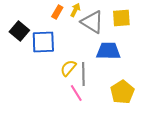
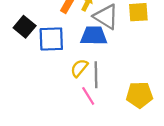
blue trapezoid: (108, 51) -> (94, 36), moved
yellow pentagon: (122, 92) -> (139, 95), turned 30

